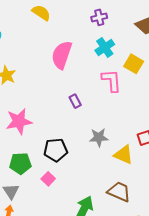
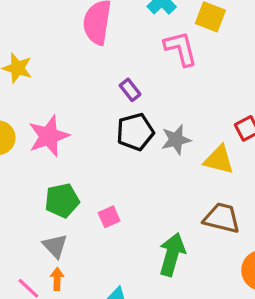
black pentagon: (56, 150) -> (135, 132), moved
pink square: (48, 179) -> (109, 217), turned 32

